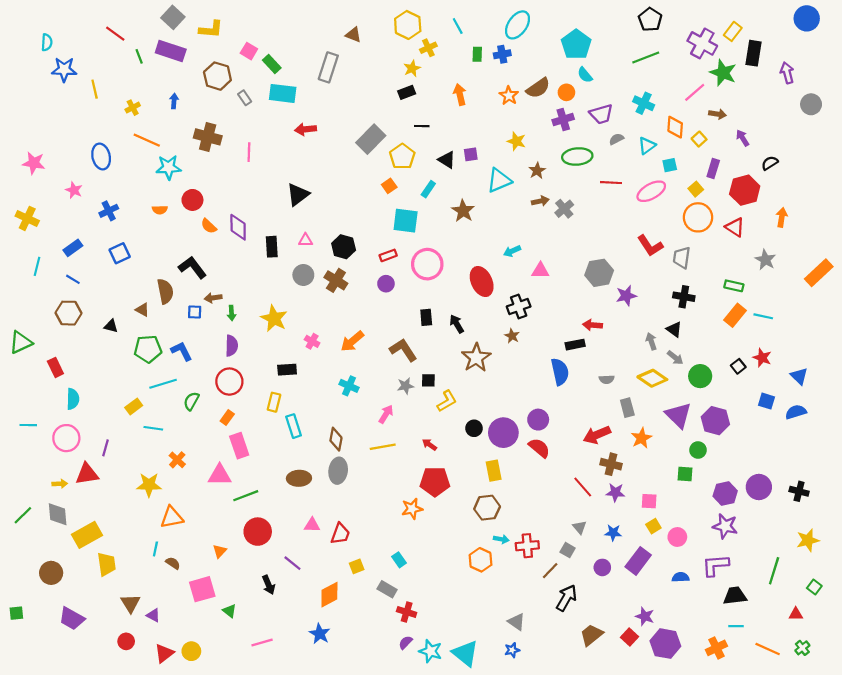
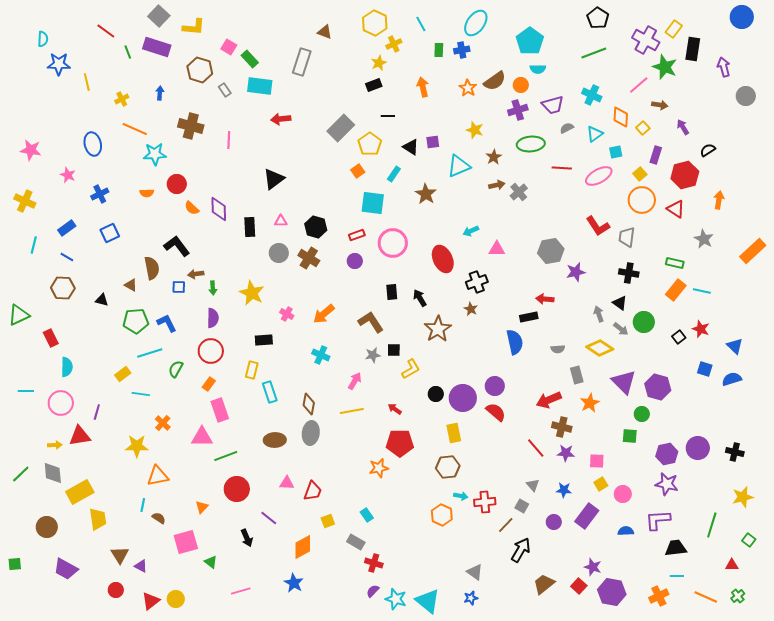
cyan semicircle: (585, 75) -> (538, 69), turned -49
green circle: (700, 376) -> (644, 322), moved

